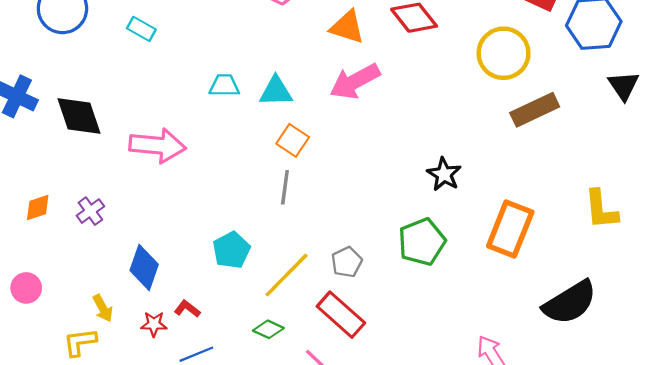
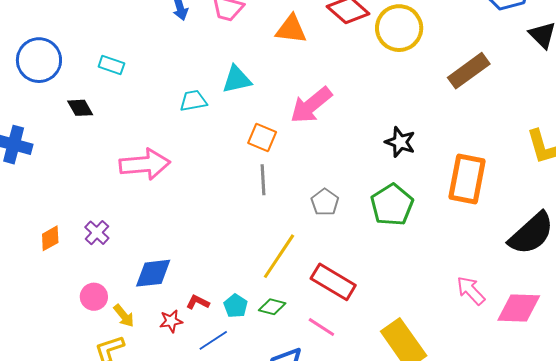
yellow circle: (504, 53) -> (399, 28), moved
pink arrow: (355, 81) -> (311, 105), moved
cyan triangle: (276, 91) -> (237, 79), moved
black diamond: (79, 116) -> (80, 108), moved, size x0.6
cyan pentagon: (231, 250) -> (236, 306), moved, size x0.7
gray pentagon: (347, 262) -> (325, 202), moved
blue diamond: (144, 267) -> (153, 273), turned 75
pink circle: (26, 288) -> (94, 297), moved

